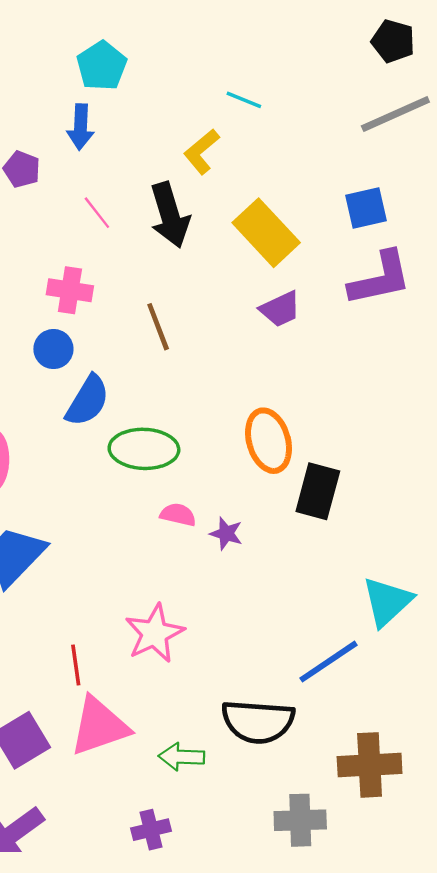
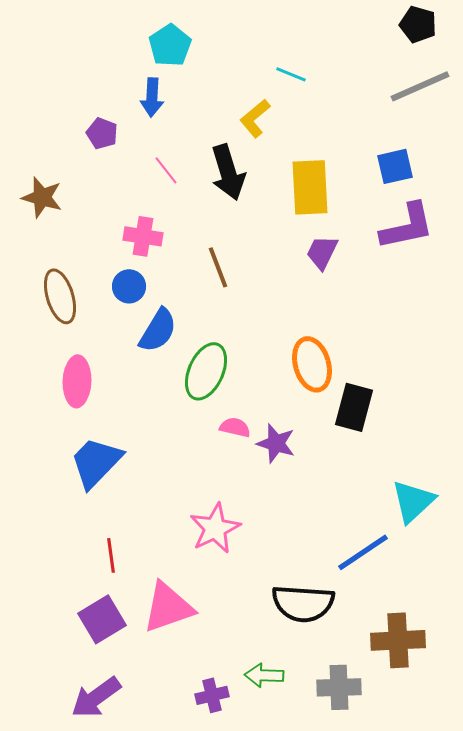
yellow rectangle: (266, 233) -> (310, 187), turned 40
purple trapezoid: (280, 309) -> (322, 252), turned 141
green ellipse: (144, 449) -> (206, 371), turned -68
purple star: (226, 533) -> (276, 443), size x1.4
red line: (76, 665) -> (111, 555), moved
green arrow: (182, 757) -> (264, 675), moved

